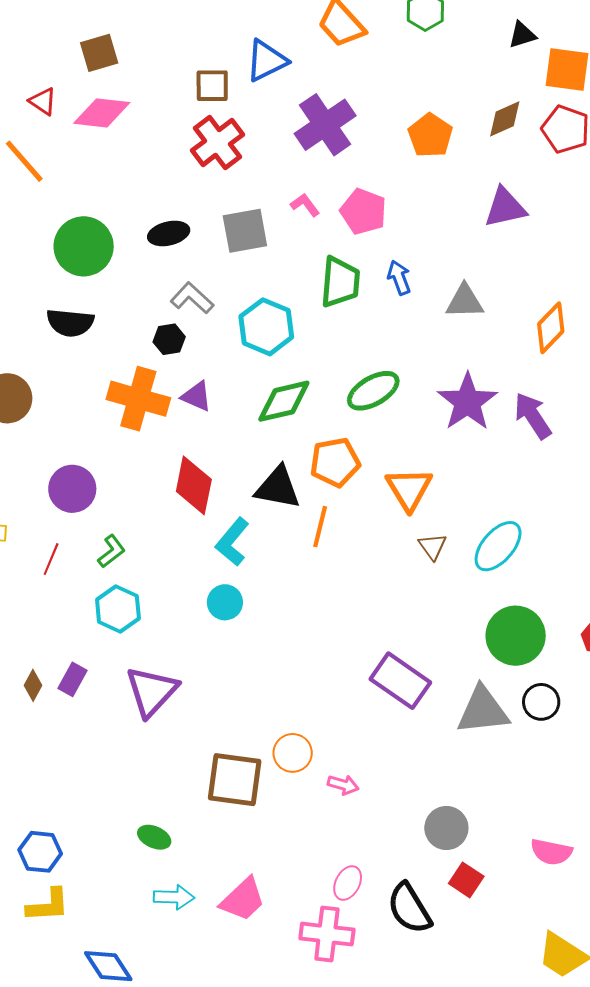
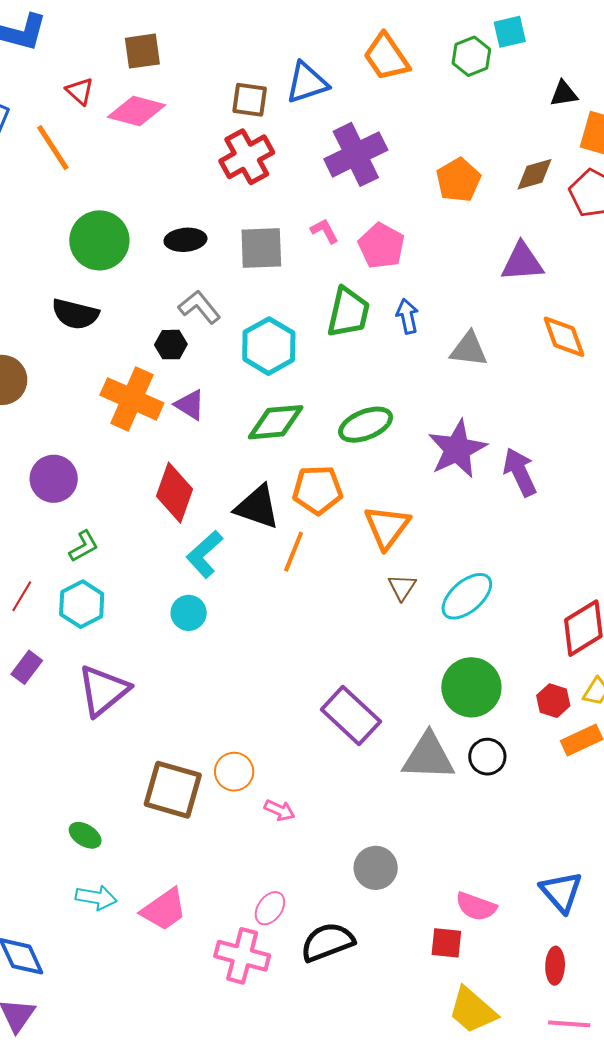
orange diamond: (551, 328) -> (564, 337), moved, turned -72
red line: (51, 559) -> (22, 596), moved
red square: (466, 880) -> (446, 943), moved, turned -36
black semicircle: (409, 908) -> (327, 942), turned 92

